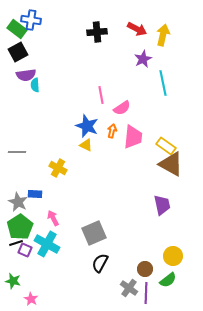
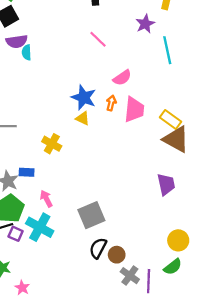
pink line: (101, 95) -> (98, 39), moved, turned -36
brown circle: (145, 269) -> (117, 255), moved

